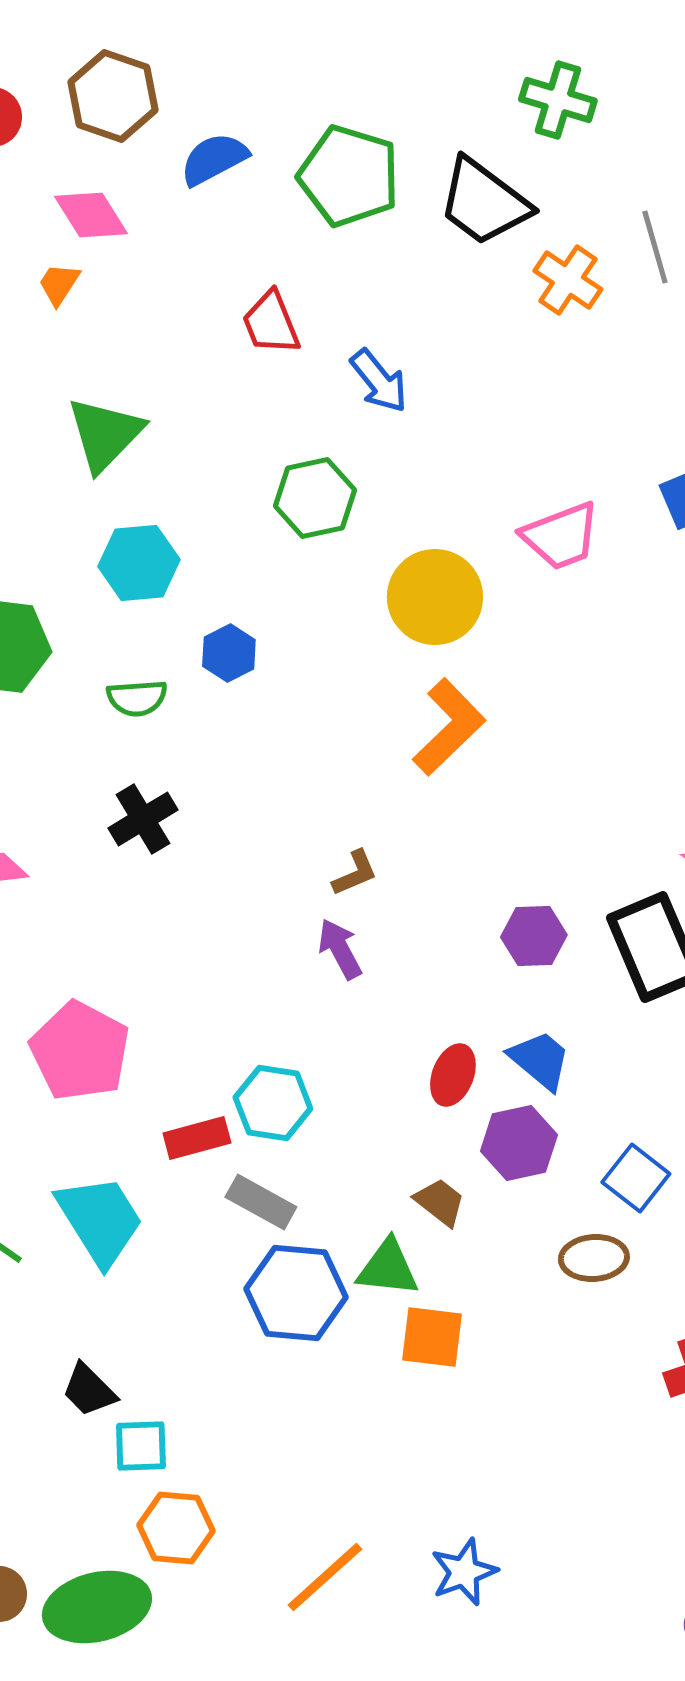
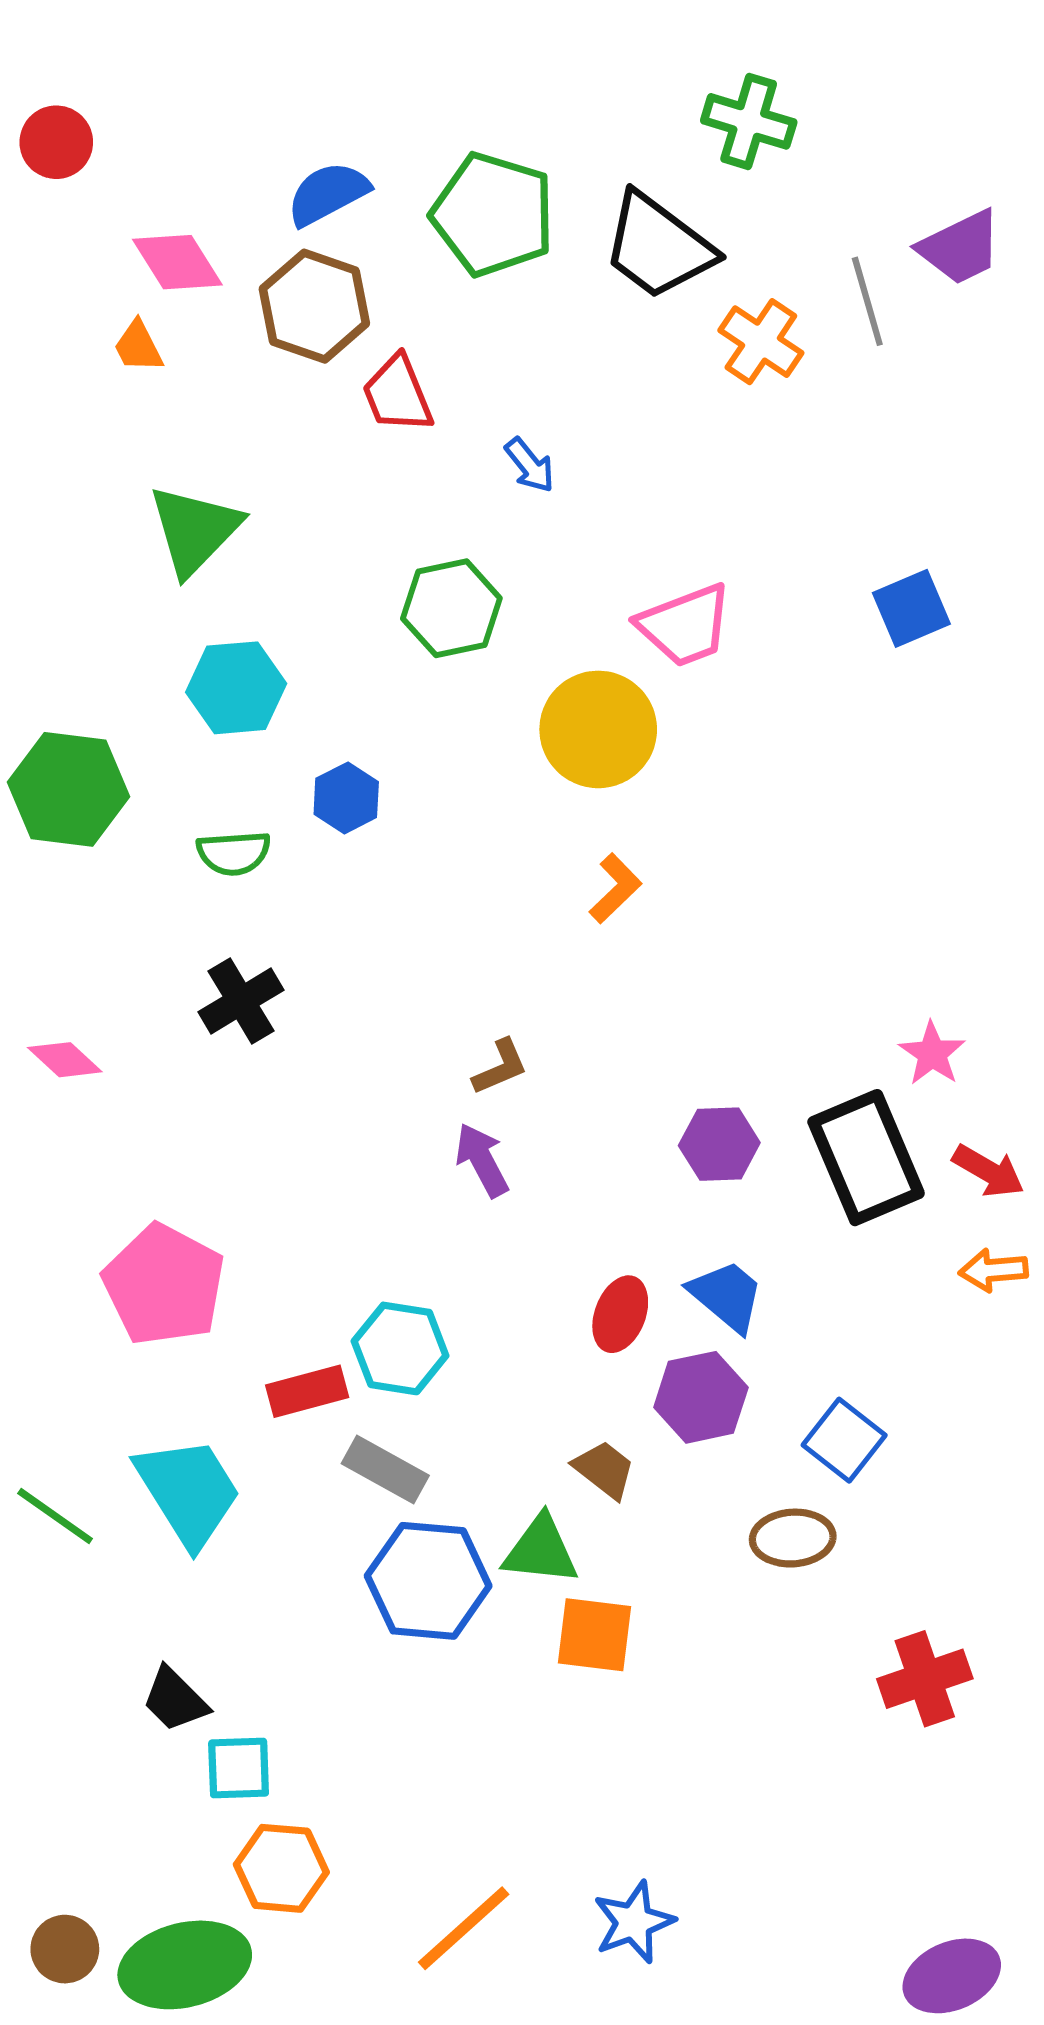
brown hexagon: (113, 96) -> (314, 306), moved
orange trapezoid: (59, 284) -> (138, 347), turned -60
blue arrow: (379, 381) -> (530, 465), size x0.7
pink trapezoid: (561, 536) -> (685, 625), moved
orange L-shape: (449, 727) -> (615, 888), size x0.6

